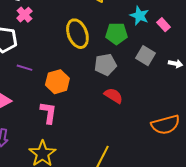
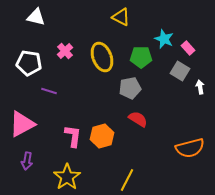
pink cross: (24, 15) -> (65, 51), moved
gray square: (145, 56) -> (180, 71), moved
white arrow: (175, 64) -> (200, 87), turned -112
orange hexagon: (57, 82) -> (102, 136), moved

